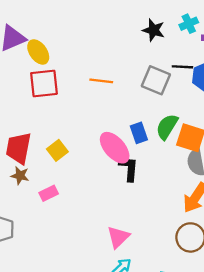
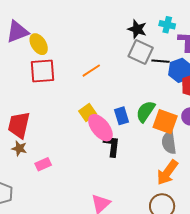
cyan cross: (189, 24) -> (167, 25), turned 35
gray square: (156, 80) -> (141, 52), moved
orange line: (101, 81) -> (91, 71), turned -42
yellow square: (57, 150) -> (88, 113), moved

